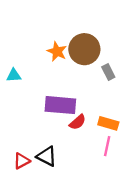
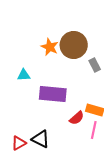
cyan triangle: (14, 75) -> (24, 75), moved
red semicircle: (78, 122) -> (77, 118), moved

